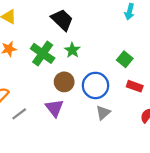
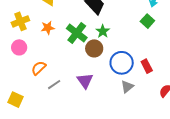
green square: (125, 59) -> (147, 21), moved
brown circle: (64, 82) -> (94, 48), moved
red rectangle: (135, 86) -> (147, 66), moved, turned 40

